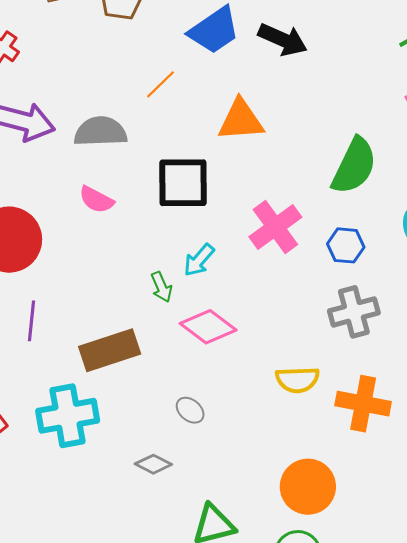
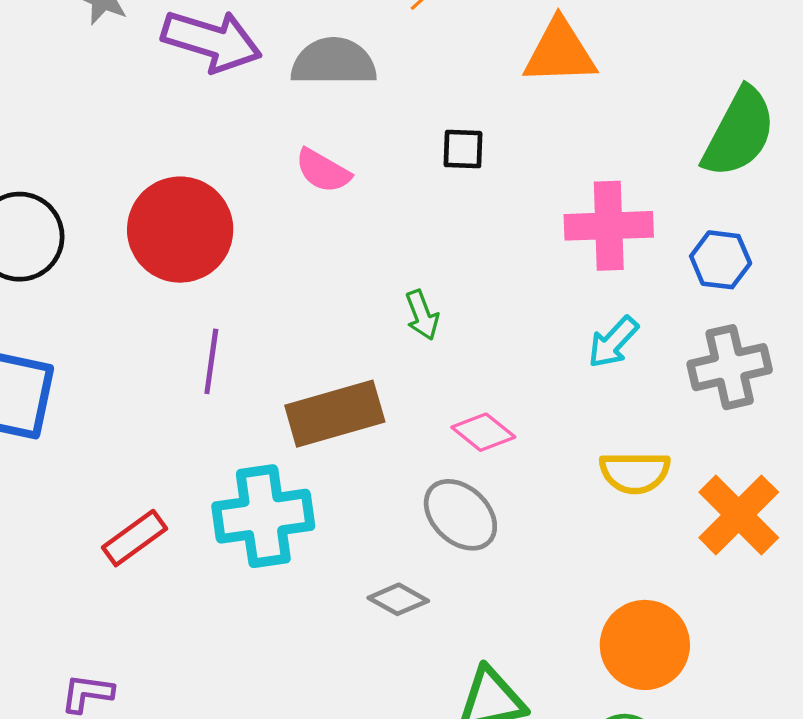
black square: (183, 183) -> (463, 149), size x0.5
pink cross: (275, 227) -> (609, 226), turned 32
cyan arrow: (199, 260) -> (613, 342), moved
pink diamond: (208, 327) -> (483, 432), moved, size x0.7
orange cross: (363, 404) -> (739, 515), turned 32
gray ellipse: (190, 410) -> (460, 515), size x1.6

